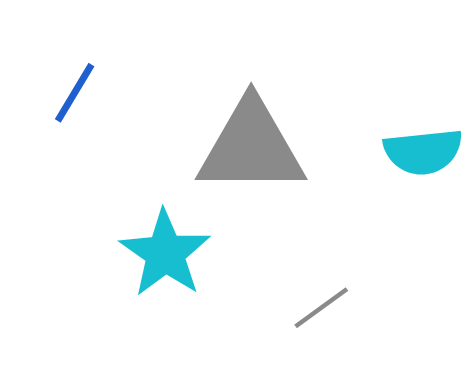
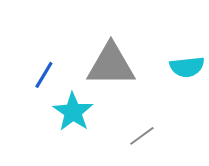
blue line: (75, 93) -> (44, 75), moved

